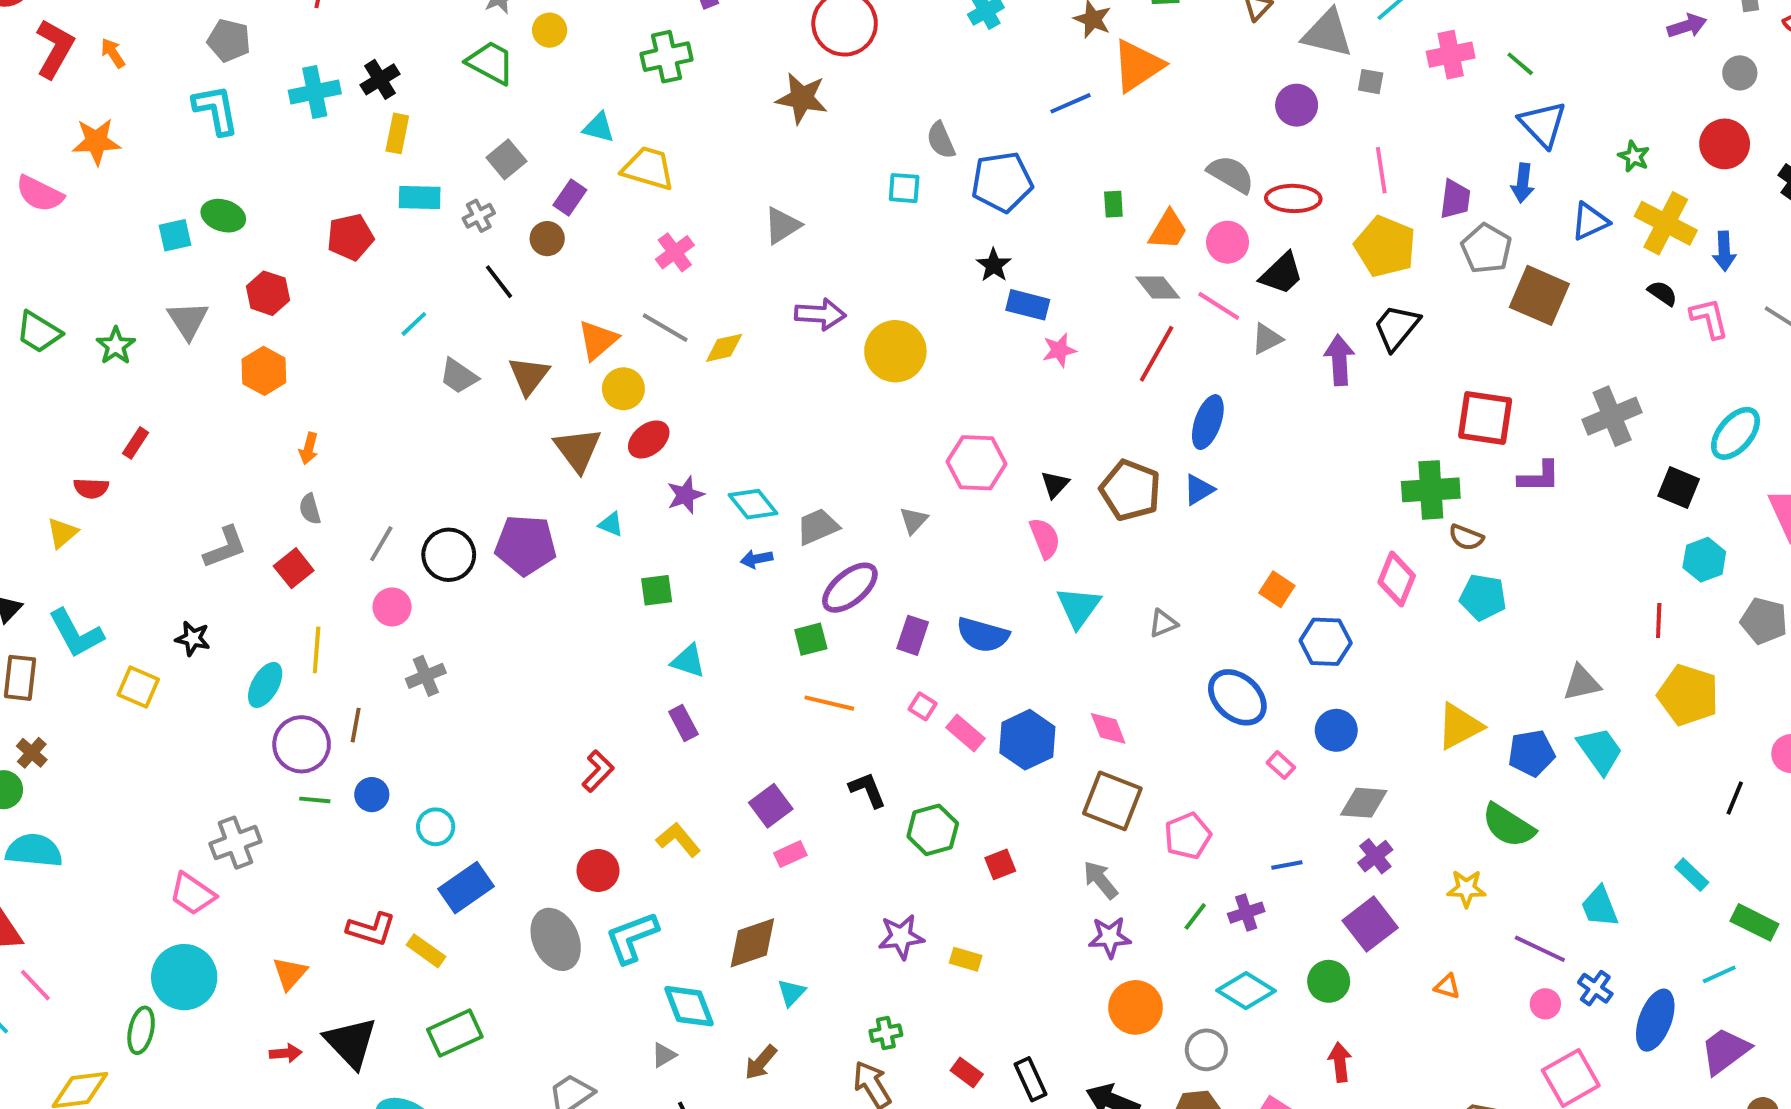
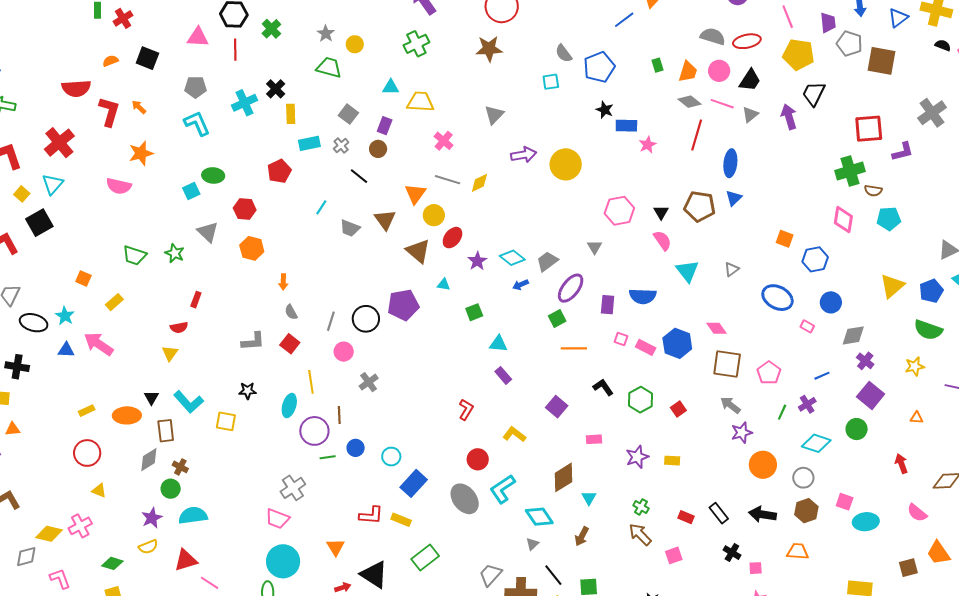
gray L-shape: (225, 547) -> (253, 341), turned 30
pink rectangle: (790, 854) -> (594, 439), moved, turned 35
green cross: (886, 1033) -> (641, 507), turned -35
red arrow: (1340, 1062) -> (901, 464), moved

